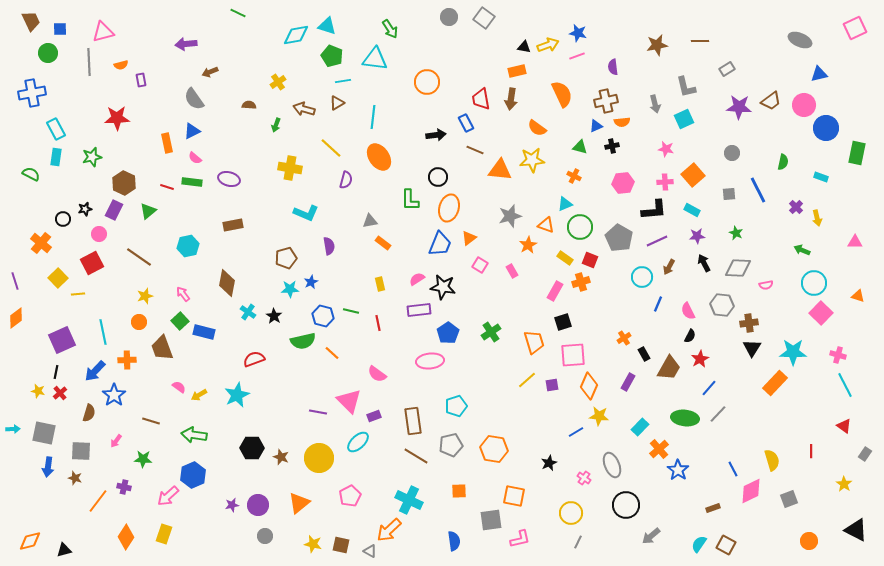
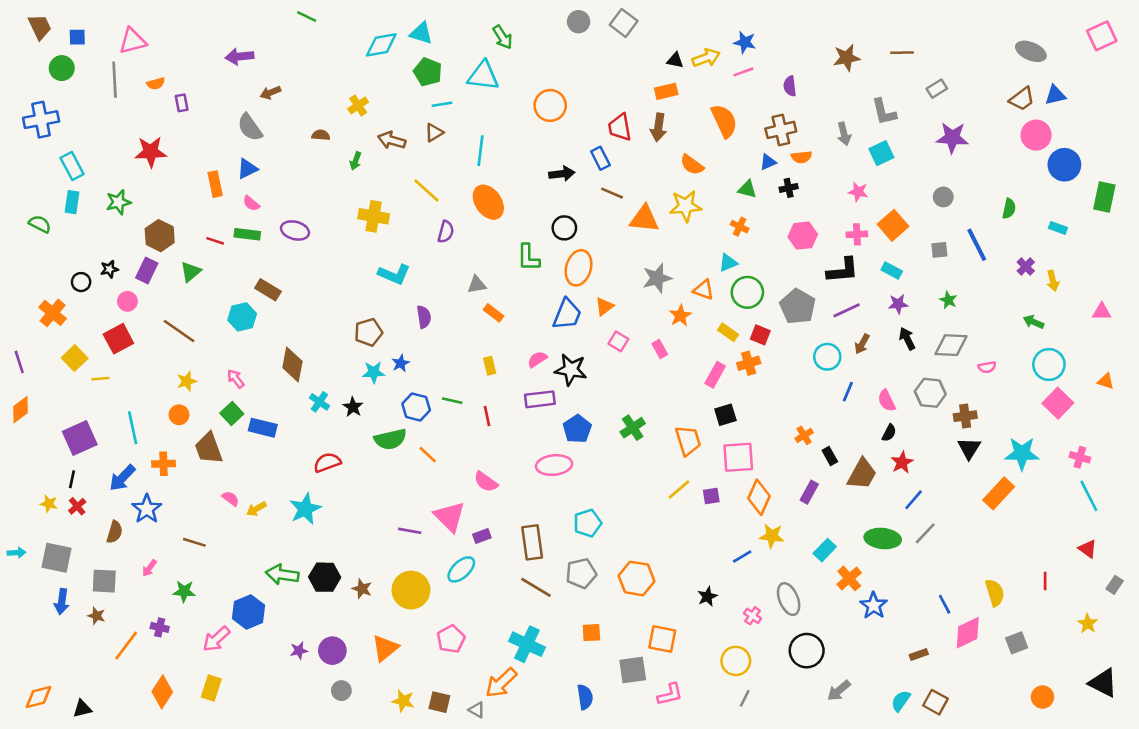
brown trapezoid: (771, 101) -> (1022, 99), moved
brown rectangle: (233, 225) -> (268, 290), moved, turned 42
green arrow: (194, 435) -> (282, 575), moved

